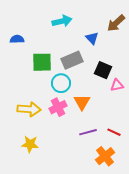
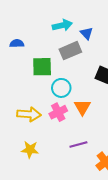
blue triangle: (92, 38) -> (87, 33), moved
gray rectangle: (72, 60) -> (70, 51), moved
purple line: (88, 132) -> (78, 145), moved

